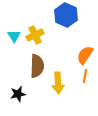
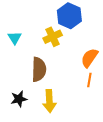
yellow cross: (35, 35) -> (53, 37), moved
yellow arrow: (58, 83) -> (49, 101), moved

